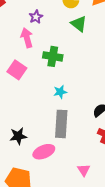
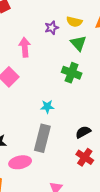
purple star: (36, 17) -> (52, 28), moved
green cross: (53, 56) -> (72, 73), moved

